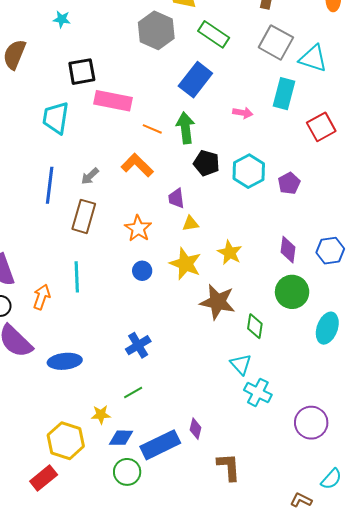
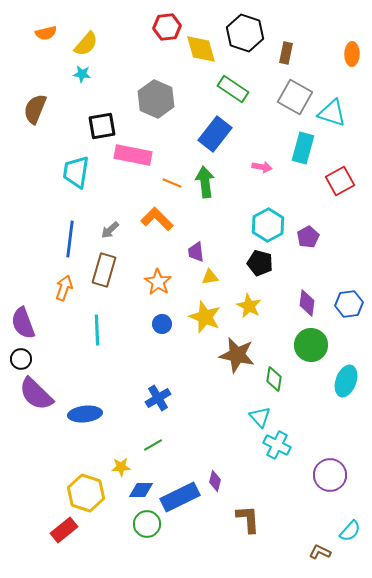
gray hexagon: (156, 30) -> (156, 99), moved
black pentagon: (207, 163) -> (260, 263), moved
orange arrow: (42, 297) -> (64, 288), moved

